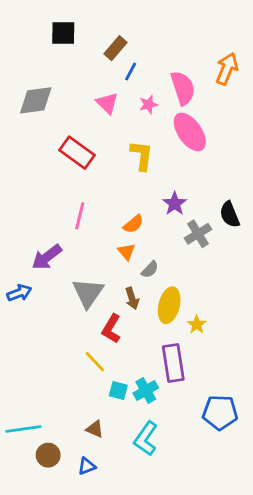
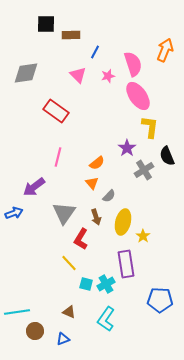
brown rectangle: (116, 48) -> (71, 35), moved, turned 48
yellow L-shape: (142, 155) -> (150, 127), moved

